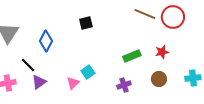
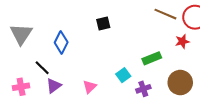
red star: (162, 52) -> (182, 41), moved
cyan square: (88, 72) -> (123, 75), moved
brown circle: (159, 79) -> (180, 83), size x1.5

